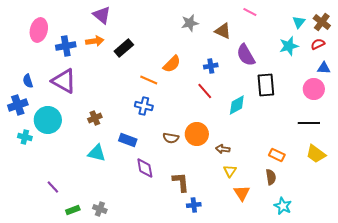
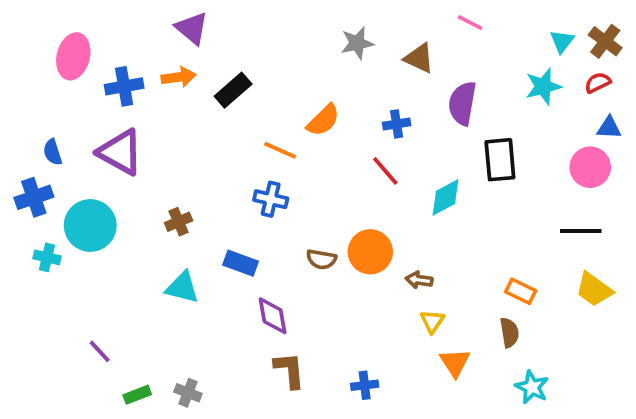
purple semicircle: (246, 55) -> (462, 103), turned 40
brown L-shape: (181, 182) -> (289, 370), moved

